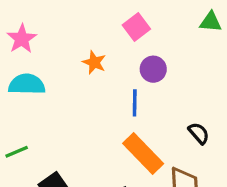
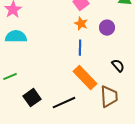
orange star: (94, 62) -> (81, 24), moved
purple circle: (153, 69) -> (107, 28), moved

